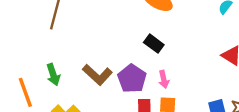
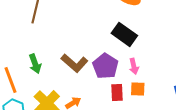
black rectangle: (154, 44) -> (124, 34), size x1.4

